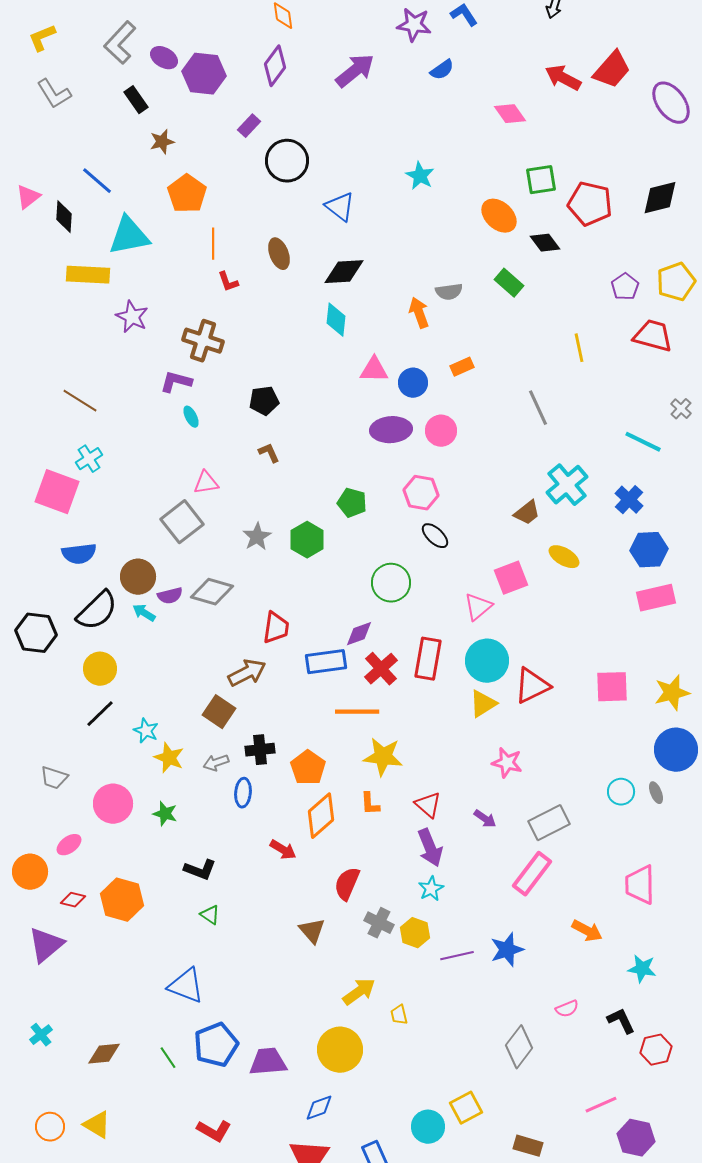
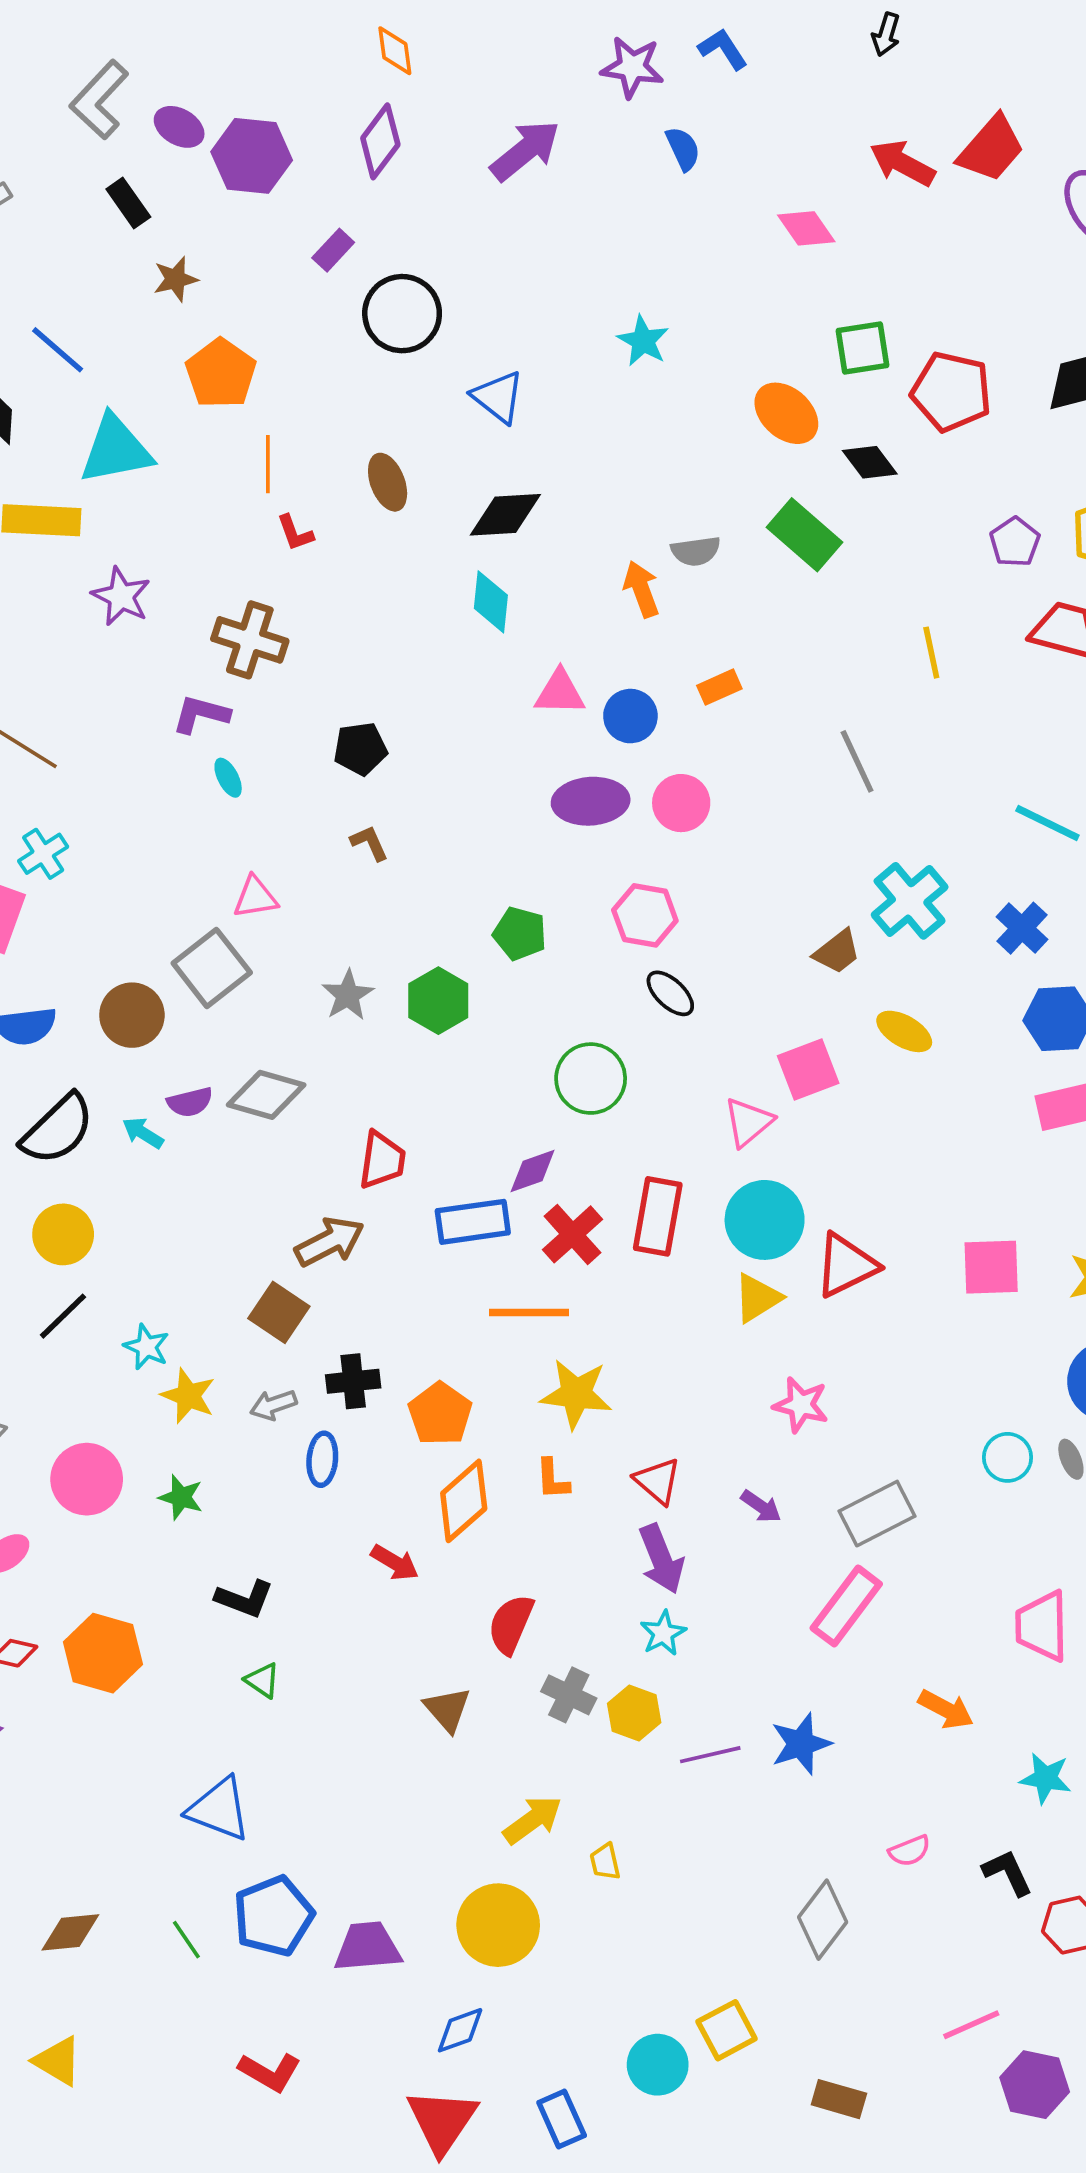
blue semicircle: (442, 70) -> (683, 149), turned -80
green rectangle: (509, 283) -> (804, 535), size x1.4
brown circle: (138, 577) -> (132, 1015), moved

